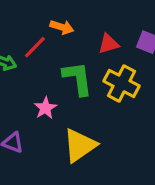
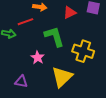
red line: (35, 47) -> (25, 22), turned 35
yellow cross: (122, 83) -> (83, 51), moved

